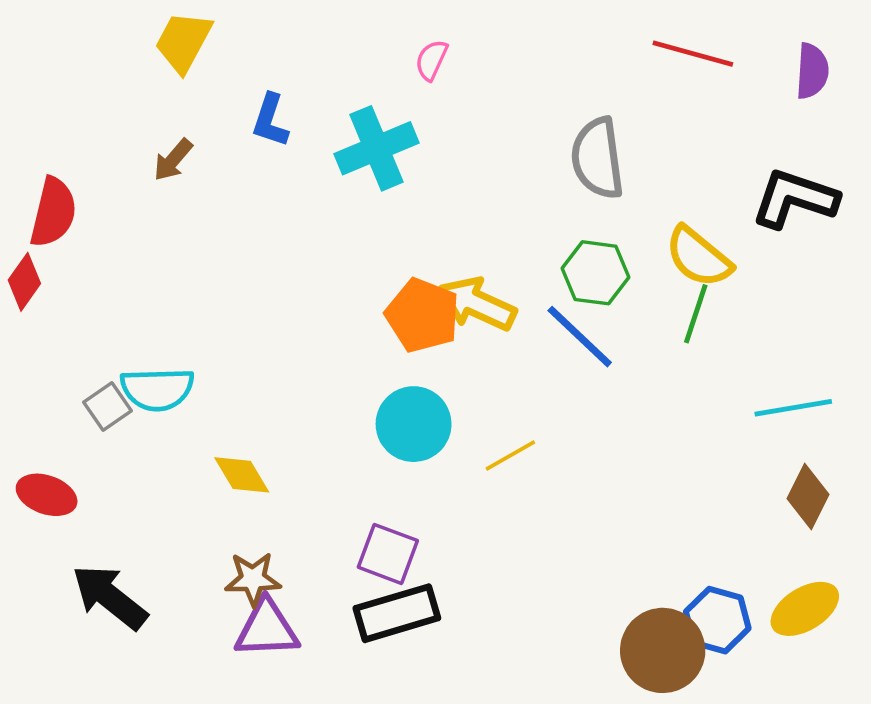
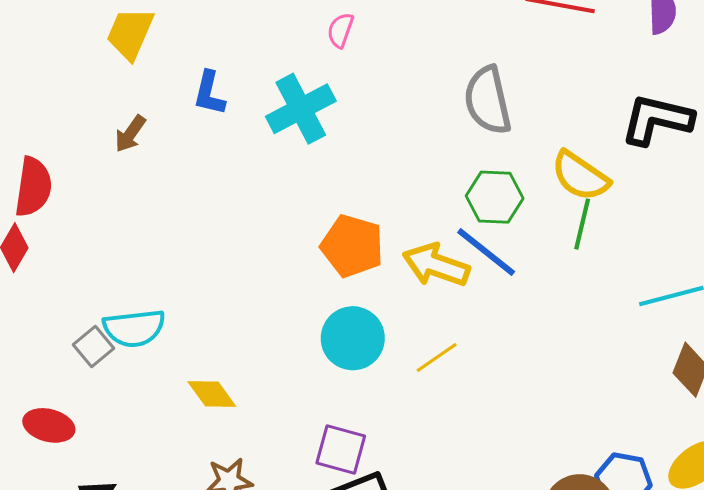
yellow arrow: (477, 304) -> (436, 265), moved

